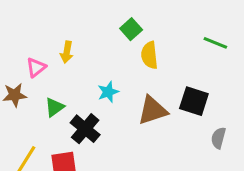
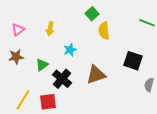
pink triangle: (36, 67) -> (18, 30), moved
cyan star: (108, 92) -> (70, 50), moved
brown triangle: (153, 110) -> (96, 75), moved

